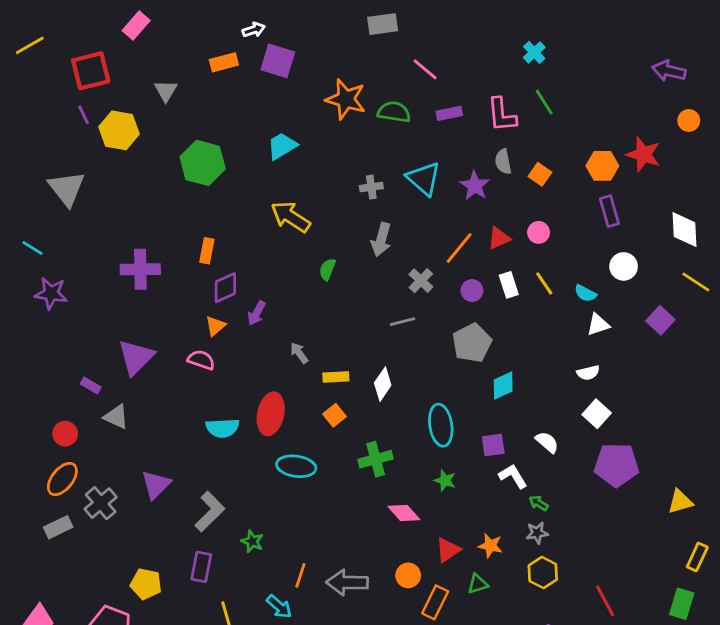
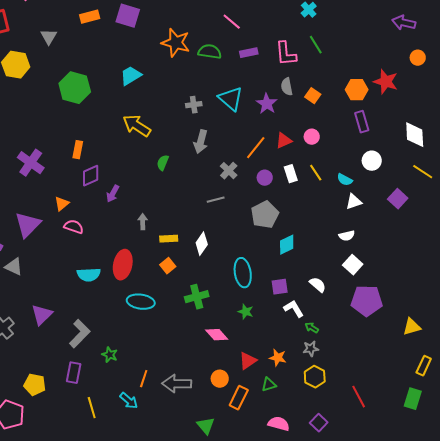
purple cross: (140, 269) -> (31, 163), turned 36
orange triangle: (215, 326) -> (62, 204), moved
gray arrow: (299, 353) -> (143, 222), turned 35

